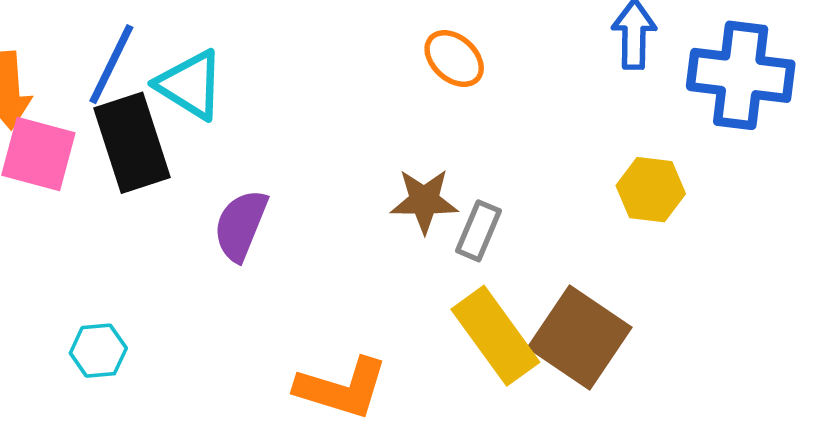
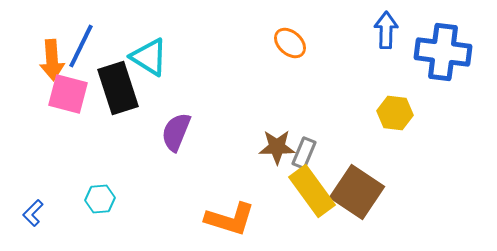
blue line: (111, 64) -> (81, 46), moved
brown star: (424, 201) -> (277, 147), moved
gray rectangle: (478, 231) -> (304, 153), moved

